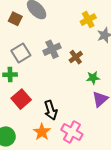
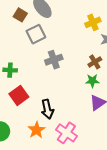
gray cross: (52, 49) -> (54, 60), moved
gray square: (21, 53) -> (36, 34), moved
brown cross: (76, 57) -> (95, 62), moved

